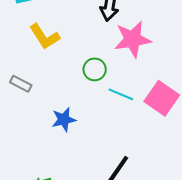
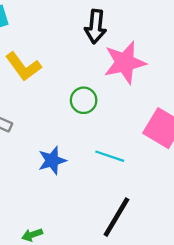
cyan line: (121, 94) -> (110, 156), moved

